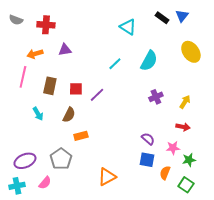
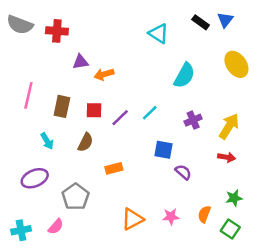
gray semicircle: (16, 20) -> (20, 25), size x1.5
orange arrow: (35, 54) -> (104, 74), moved
cyan line: (115, 64) -> (150, 113), moved
yellow arrow: (185, 102) -> (229, 126), size x1.5
orange rectangle: (81, 136) -> (114, 168), moved
pink star: (173, 148) -> (171, 217), moved
blue square: (147, 160) -> (163, 150), moved
purple ellipse: (25, 161) -> (35, 178), moved

